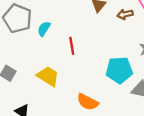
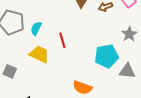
yellow trapezoid: (48, 76) -> (39, 54), moved

